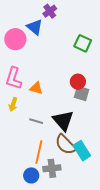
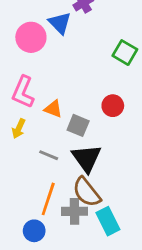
gray square: (82, 93) -> (78, 125), moved
cyan rectangle: (82, 151) -> (108, 221), moved
gray cross: (52, 168) -> (74, 211), moved

